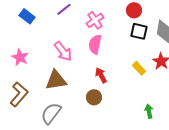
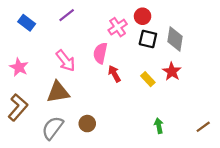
pink cross: (95, 20) -> (118, 27), moved
red arrow: (101, 75) -> (114, 74), moved
brown circle: (94, 97) -> (87, 124), moved

